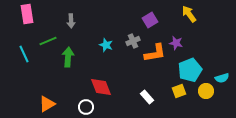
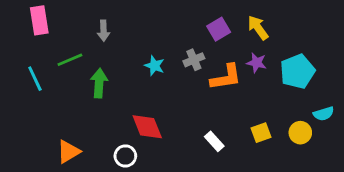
yellow arrow: (189, 14) -> (258, 28), moved
cyan pentagon: (190, 70) -> (297, 71), moved

